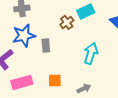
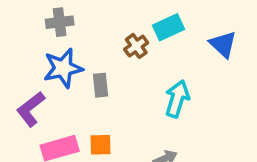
orange square: (55, 80) -> (100, 145), moved

